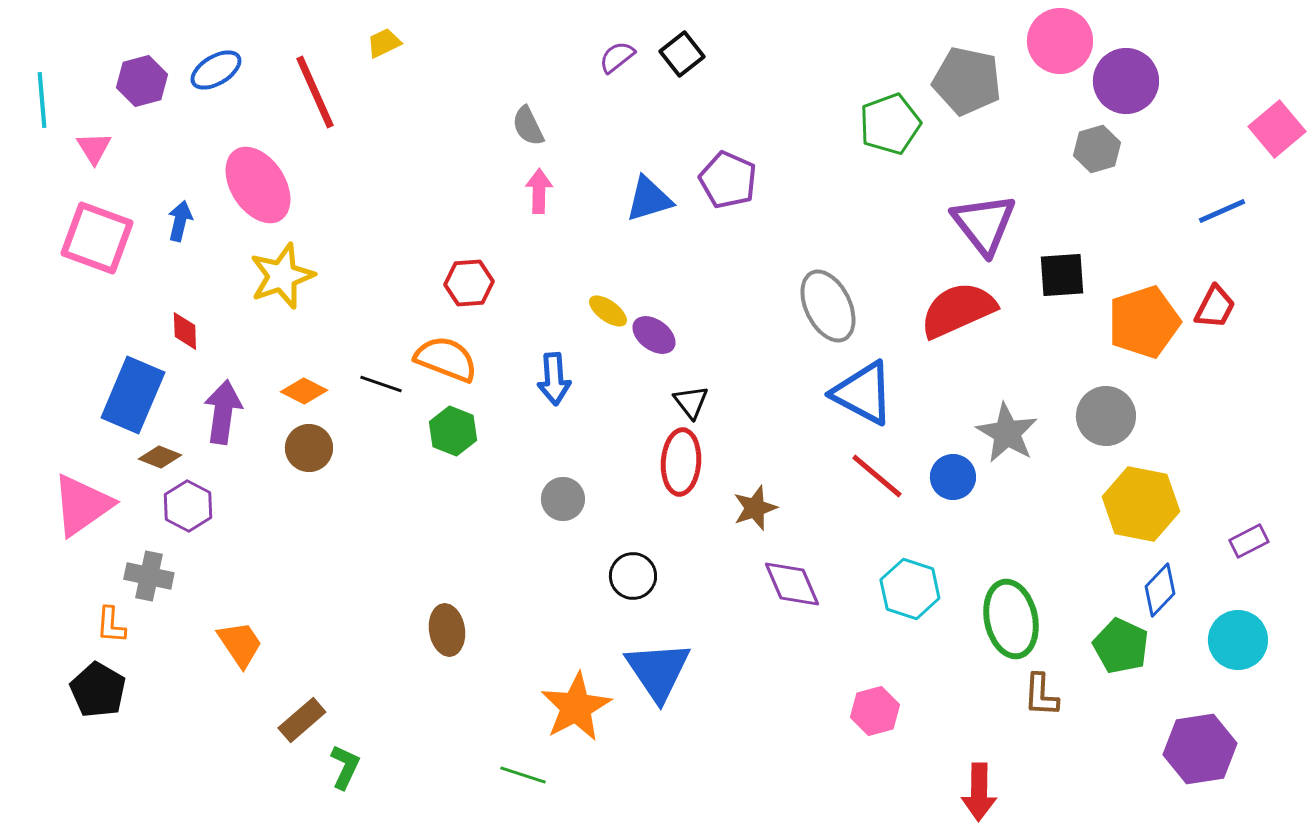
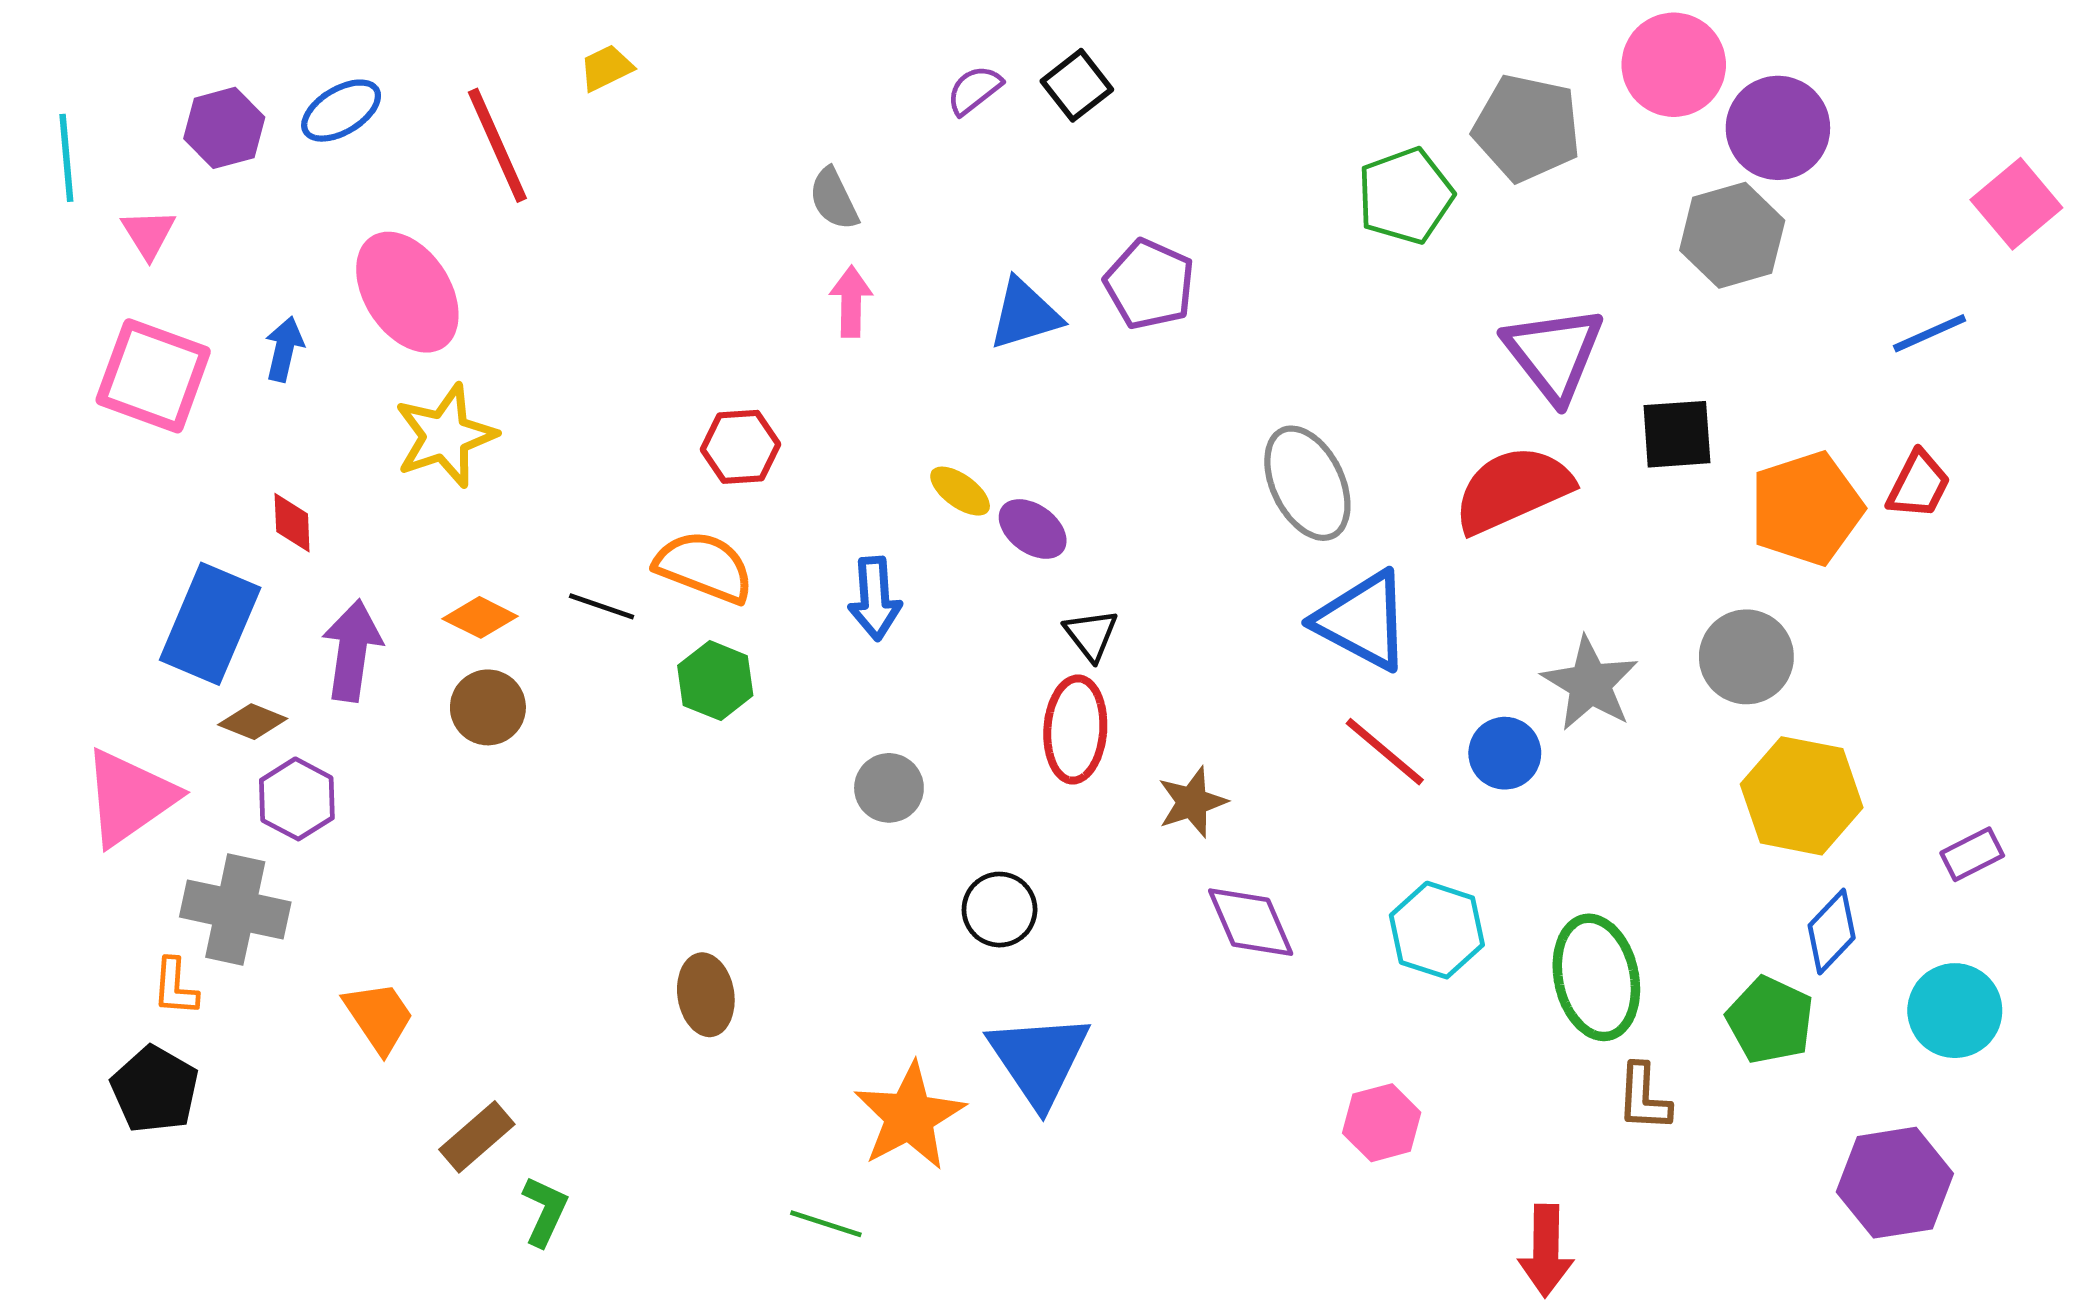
gray hexagon: (1097, 149) -> (1732, 235), size x1.4
gray cross: (149, 576) -> (235, 910), size x1.4

